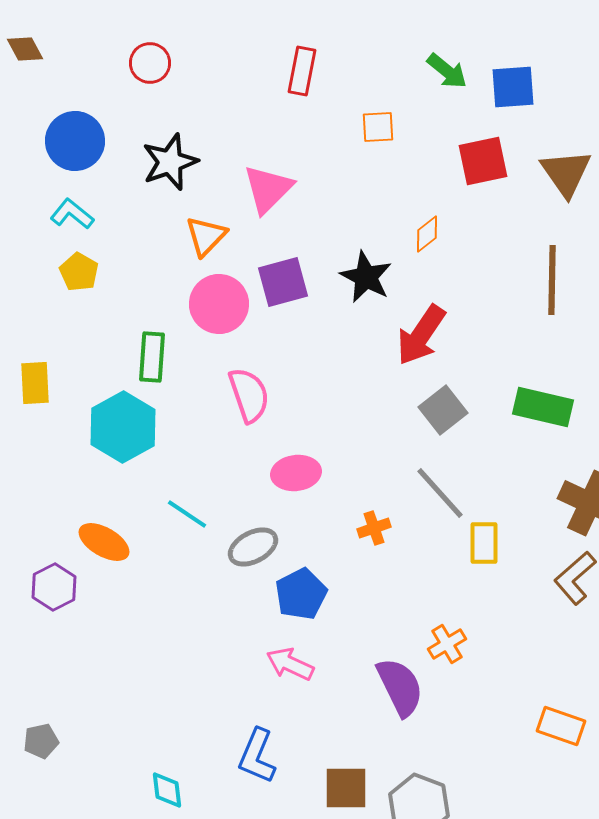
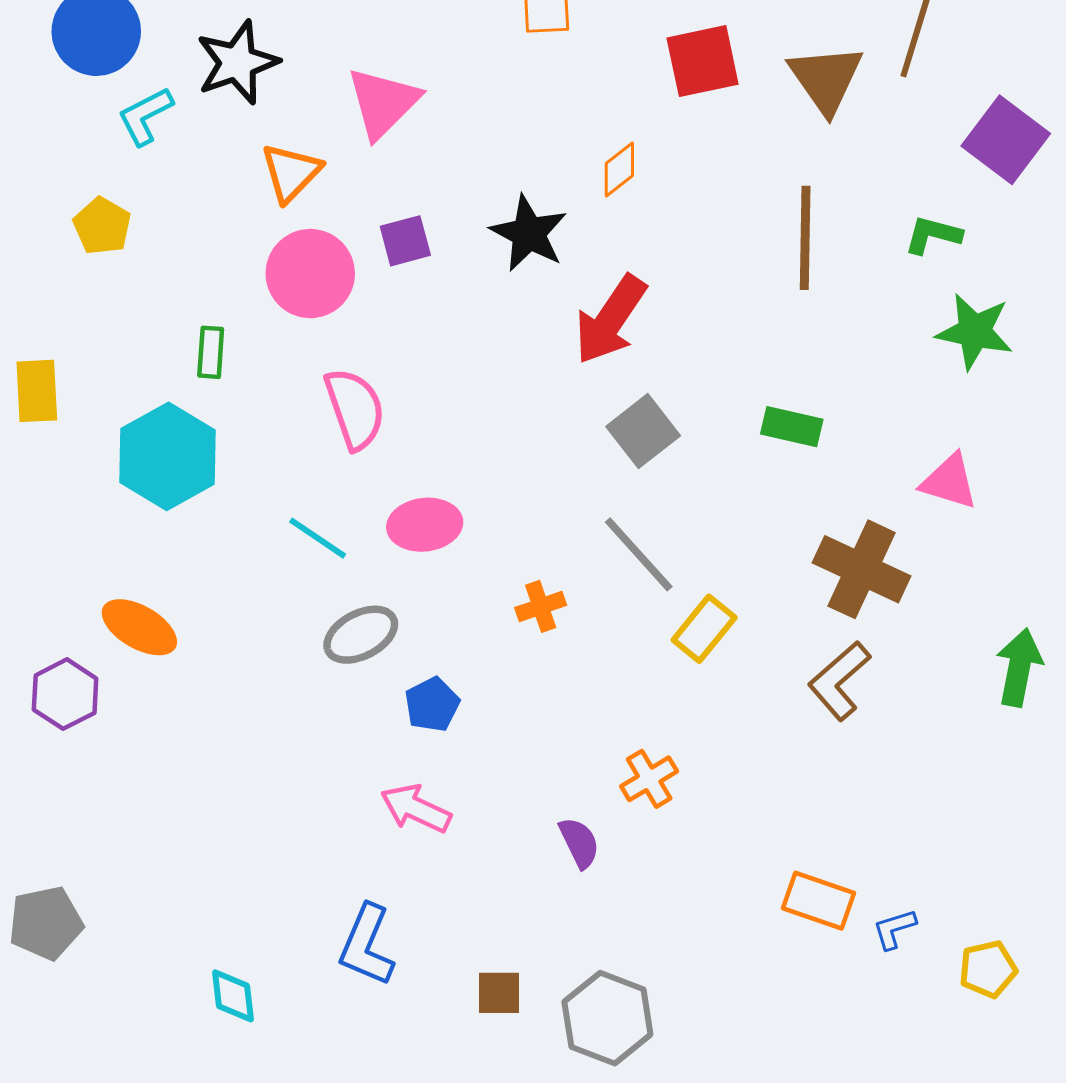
cyan L-shape: (72, 214) -> (145, 116), moved, turned -66
purple square: (283, 282) -> (405, 241), size x0.7
green rectangle: (152, 357) -> (211, 352), size x0.7
green rectangle: (543, 407) -> (792, 427), size x0.7
cyan line: (187, 514) -> (318, 538), moved
yellow rectangle: (484, 543) -> (704, 629), turned 39
blue pentagon: (301, 594) -> (432, 705), size x0.7
purple semicircle: (400, 687) -> (579, 843), size x0.6
gray pentagon: (41, 741) -> (46, 923), size x1.4
brown square: (346, 788) -> (499, 993), size x0.7

